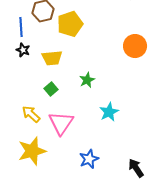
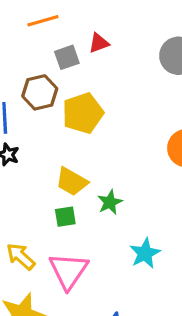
yellow trapezoid: (52, 58) -> (72, 182), moved, turned 35
green square: (51, 89) -> (65, 217), moved, turned 32

